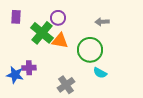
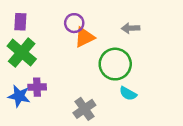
green cross: (42, 33) -> (22, 53), moved
orange triangle: (60, 41) -> (84, 37), moved, turned -36

